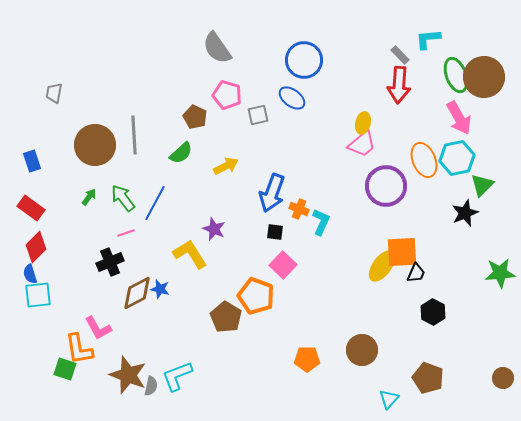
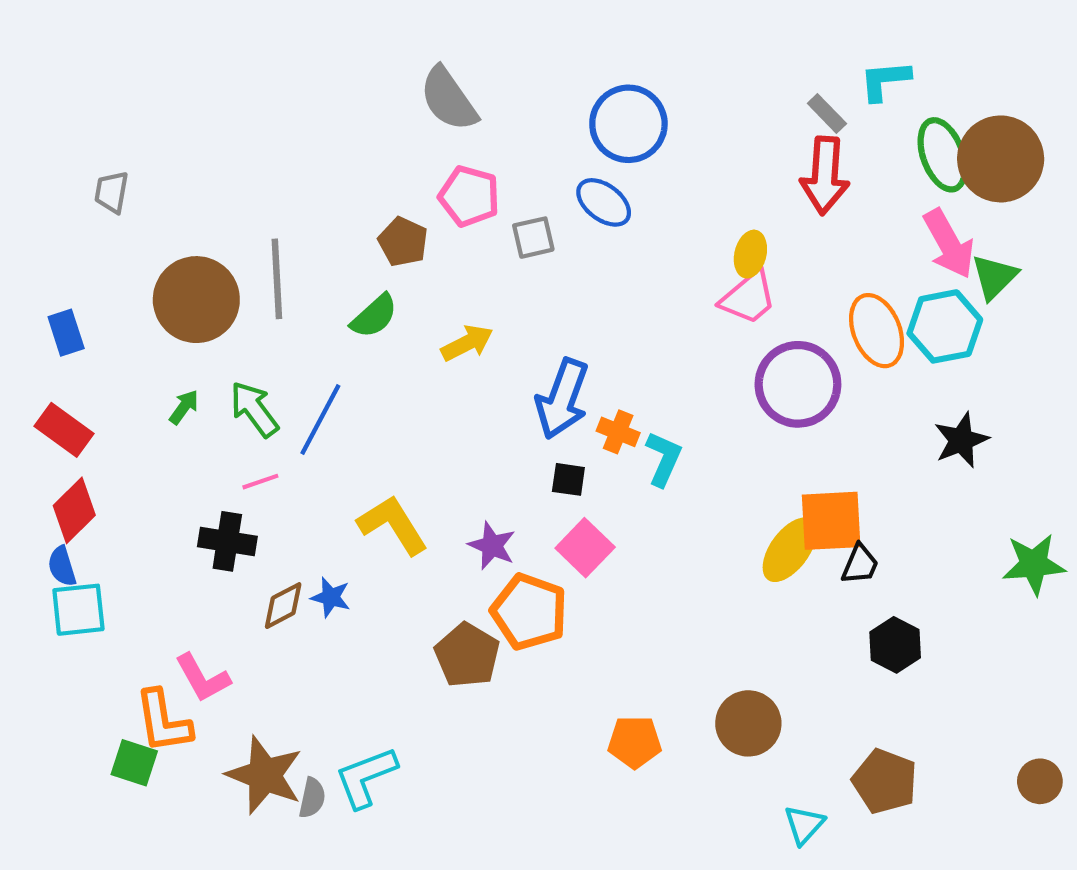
green triangle: (482, 185) -> (994, 277), moved
purple star: (214, 229) -> (492, 546), moved
black cross: (110, 262) -> (227, 541), turned 32
brown diamond: (137, 293) -> (283, 606), size x0.7

